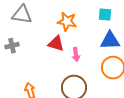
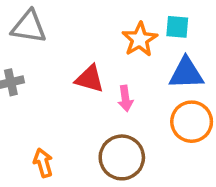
orange star: (67, 22) -> (140, 39), moved, turned 30

